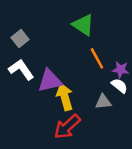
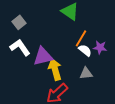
orange line: (97, 58) -> (81, 38), turned 60
white semicircle: (119, 86) -> (85, 50), moved

